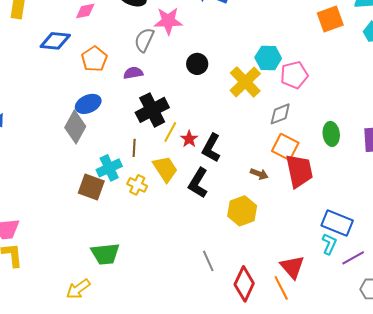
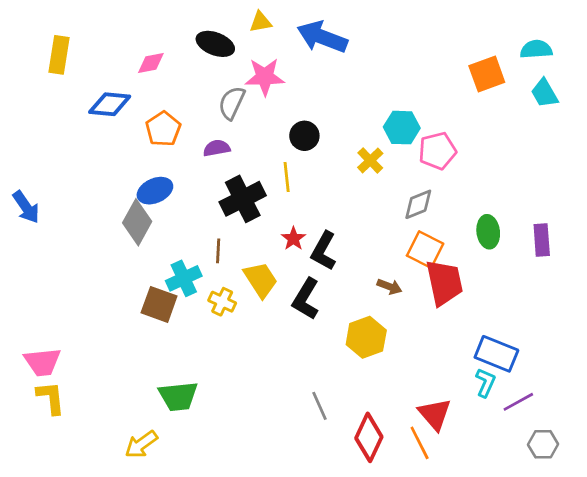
yellow cross: (245, 82) -> (370, 160), size x0.6
yellow line: (170, 132) -> (287, 177), moved, turned -35

